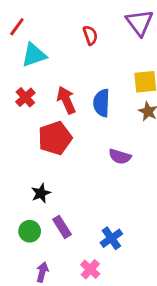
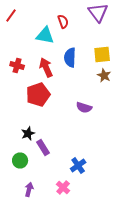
cyan triangle: (34, 55) -> (45, 36), moved, turned 30
red cross: (25, 97) -> (17, 66), turned -32
blue semicircle: (102, 103) -> (70, 58), moved
purple rectangle: (62, 227) -> (43, 148), moved

